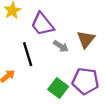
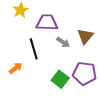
purple trapezoid: (42, 24) -> (47, 22), turned 130

